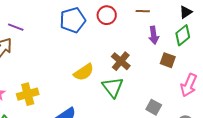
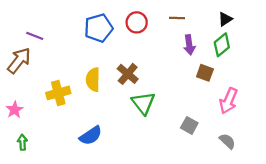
brown cross: (121, 61) -> (128, 74), moved
yellow semicircle: (84, 72) -> (93, 80), moved, turned 125
yellow cross: (28, 94) -> (58, 93), moved

